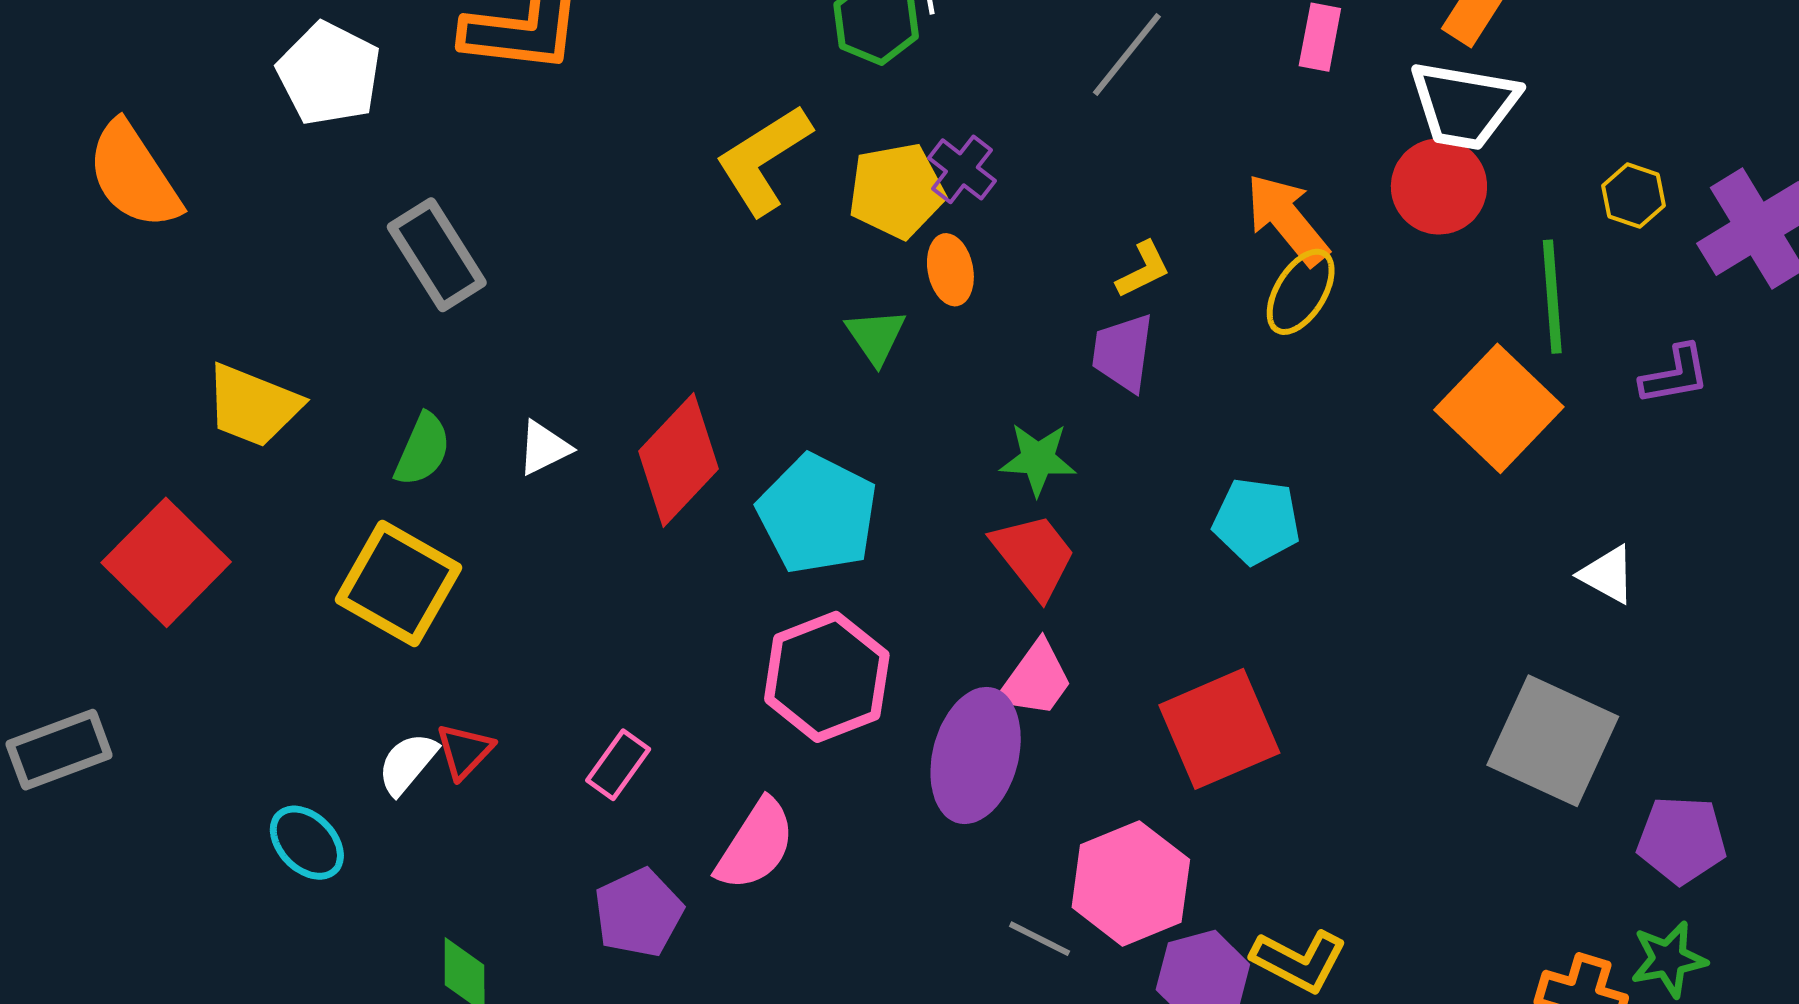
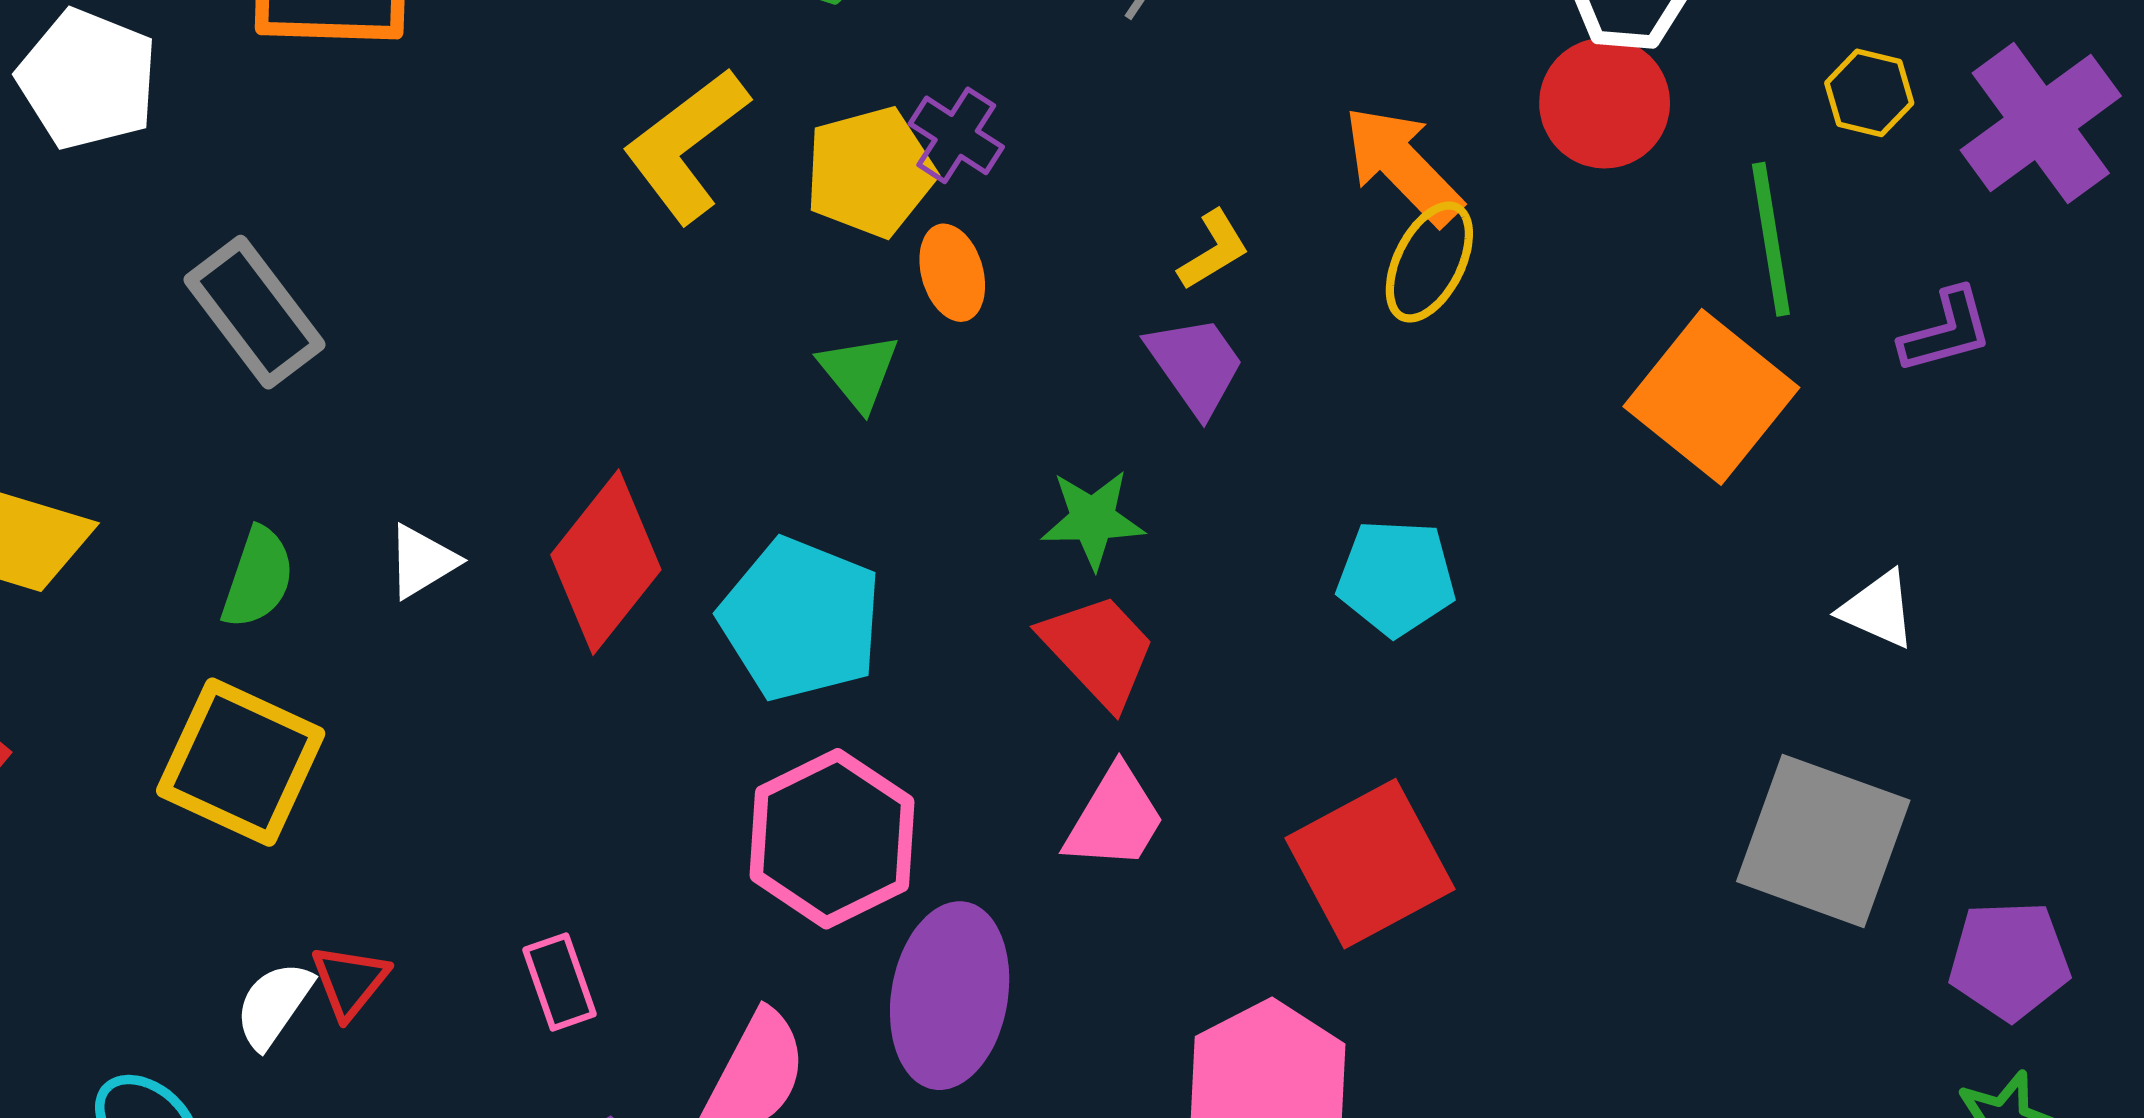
purple trapezoid: (1123, 353) -> (1196, 365), turned 142
purple ellipse: (976, 755) -> (950, 996), moved
pink rectangle: (618, 765) -> (559, 982), turned -50

